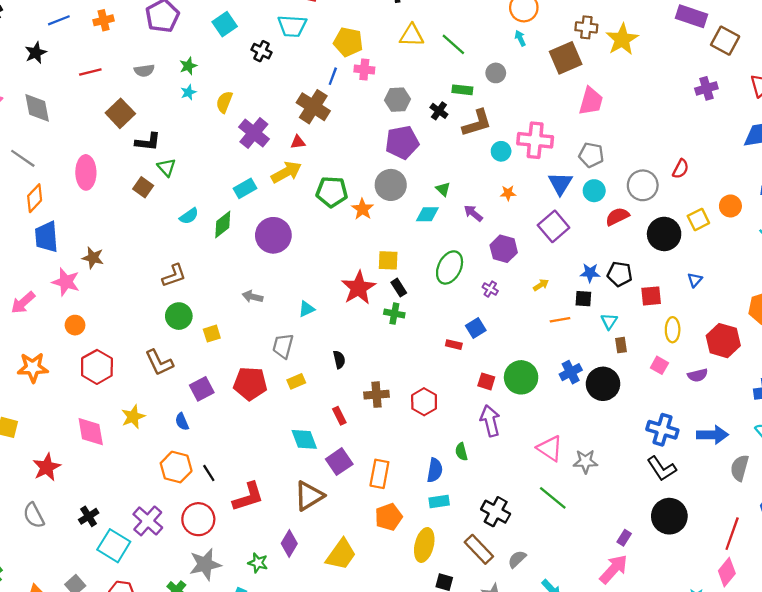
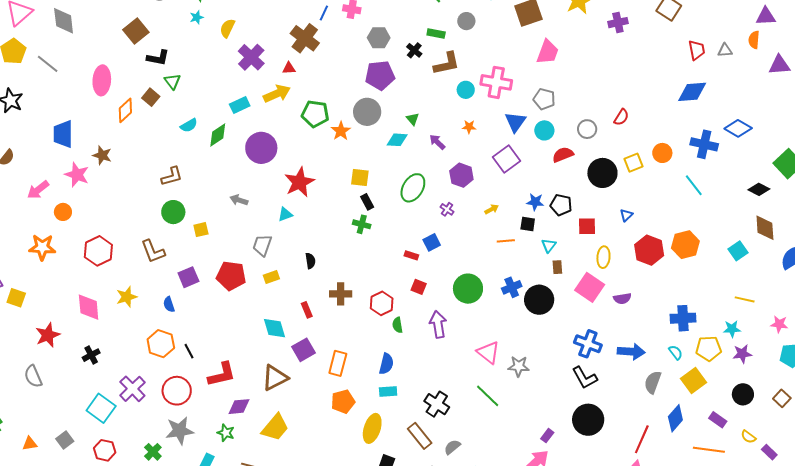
purple cross: (706, 88) -> (618, 23), moved
gray circle: (643, 185) -> (587, 129), size x0.7
orange diamond: (35, 198) -> (125, 110), moved
red star: (359, 288) -> (299, 182), moved
orange circle: (75, 325) -> (63, 212), moved
red hexagon: (723, 341) -> (649, 250), moved
pink square: (659, 365) -> (590, 287), size x1.8
red square: (486, 381) -> (419, 287), moved
green semicircle: (461, 452) -> (397, 325), moved
black cross: (89, 516) -> (91, 355), moved
purple diamond: (289, 544) -> (239, 407), moved, turned 50
yellow trapezoid: (341, 554) -> (275, 427), moved

